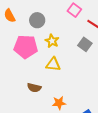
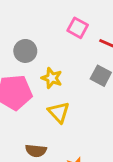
yellow triangle: (53, 64) -> (59, 112), turned 49

